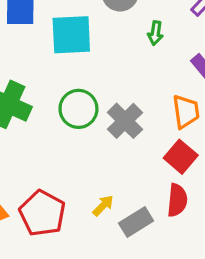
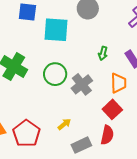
green arrow: (155, 33) -> (103, 53), moved
yellow arrow: (103, 206) -> (64, 124), moved

